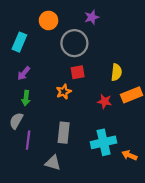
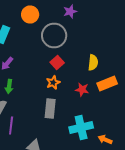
red square: (78, 72) -> (57, 62), turned -32
orange star: (64, 92) -> (53, 82), moved
gray rectangle: (64, 133) -> (50, 108), moved

